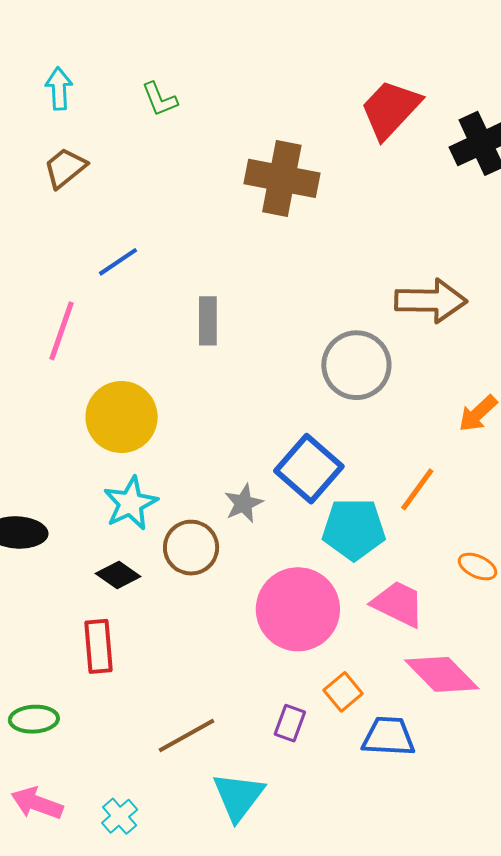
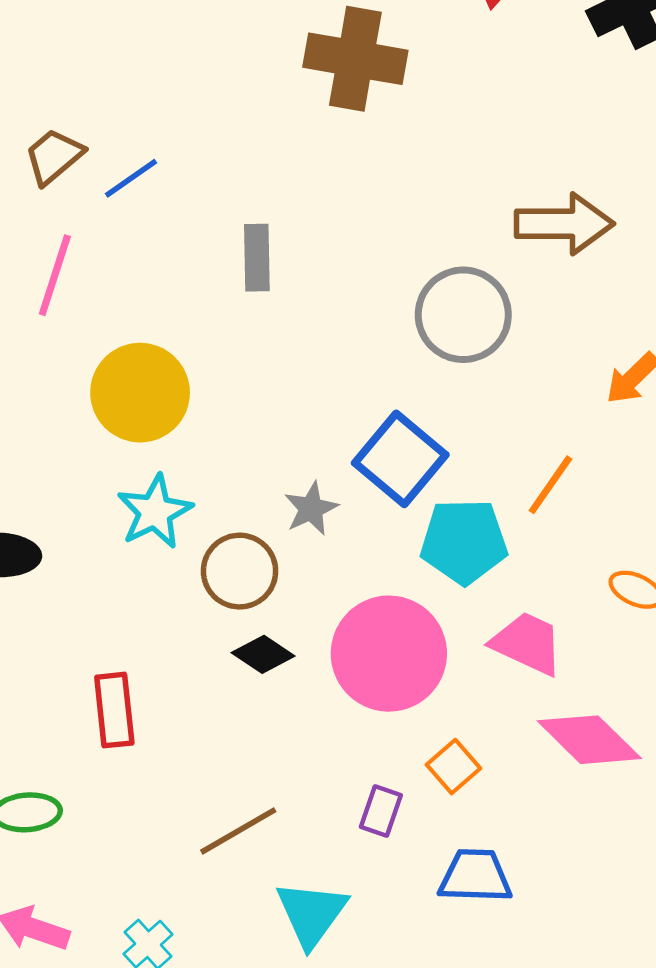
brown trapezoid: (65, 168) -> (54, 156), moved
black diamond: (118, 575) -> (263, 654), moved
blue trapezoid: (389, 737) -> (475, 876), moved

